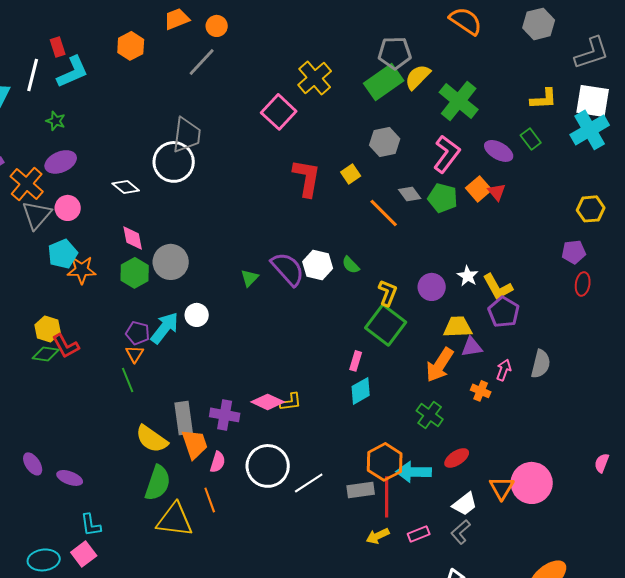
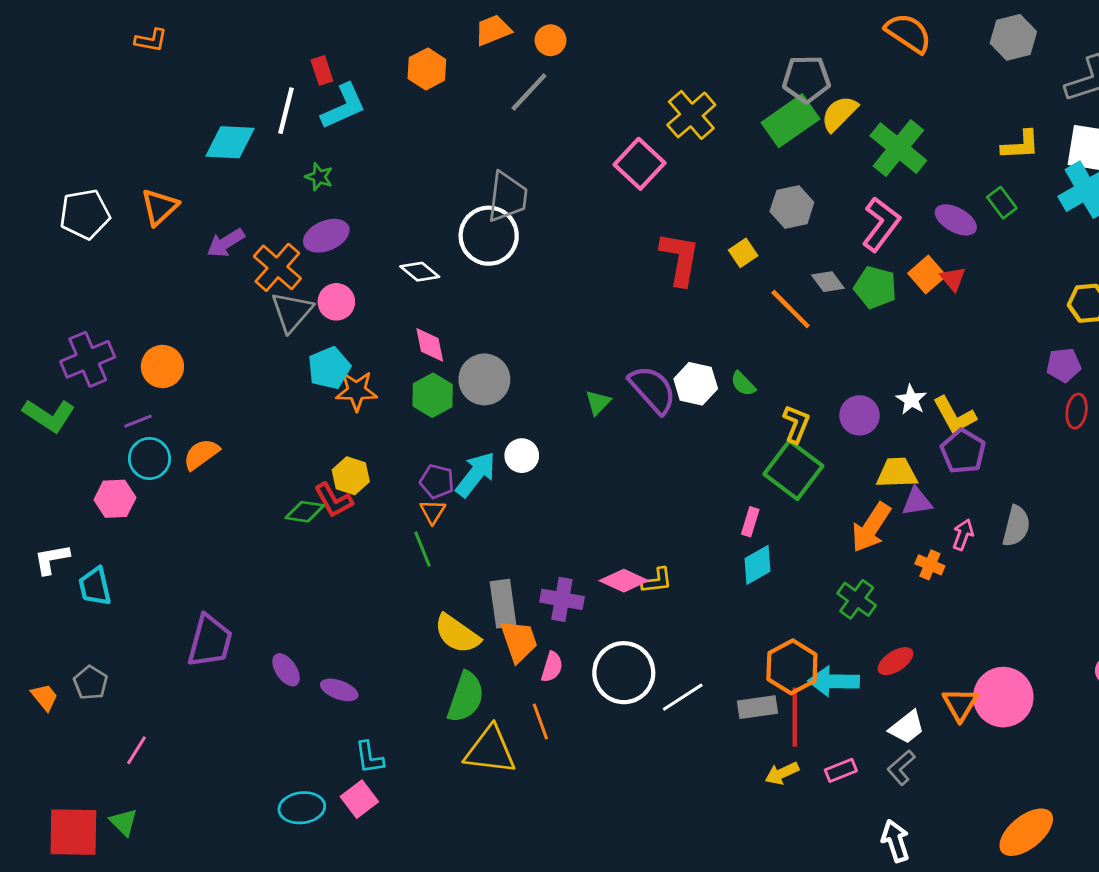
yellow hexagon: (48, 329) -> (351, 476), moved

